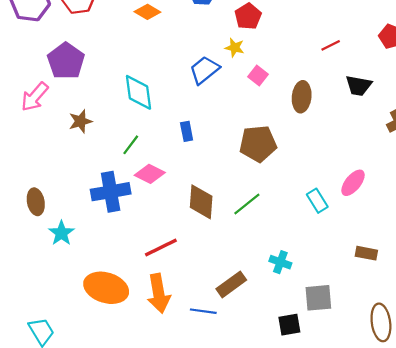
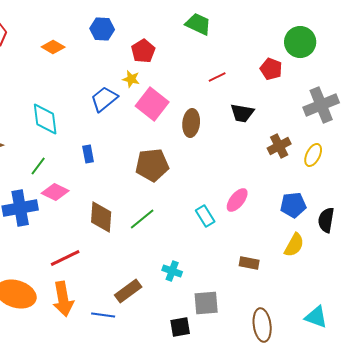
pink square: (258, 76) -> (152, 104), size x1.8

